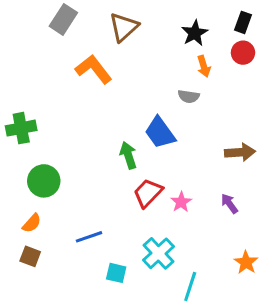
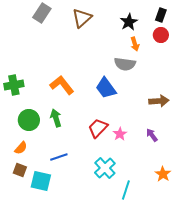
orange L-shape: (94, 69) -> (62, 85), moved
gray semicircle: (189, 96) -> (125, 64), size x1.5
green arrow: (128, 155) -> (56, 118), moved
cyan square: (116, 273) -> (41, 181), moved, size x1.5

